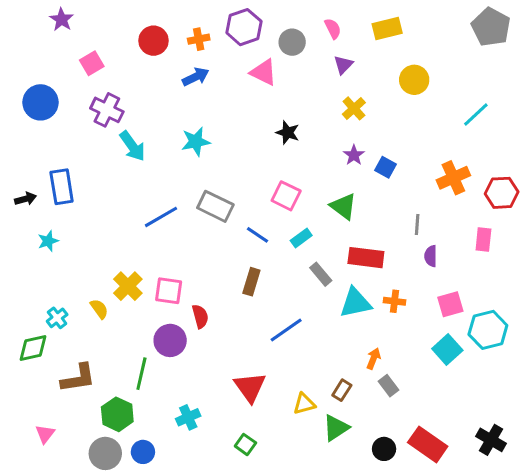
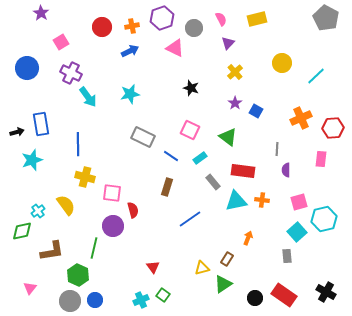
yellow circle: (414, 80) -> (282, 63), moved
blue line: (161, 217) -> (78, 144), moved, turned -60
cyan star: (48, 241) -> (32, 160), size x1.5
yellow cross: (128, 286) -> (85, 177), moved, turned -30
yellow semicircle: (99, 309) -> (66, 205), size x1.5
gray rectangle: (389, 386) -> (287, 256), moved, turned 32
red triangle: (250, 387) -> (153, 267), moved, size x0.6
cyan cross: (188, 417) -> (141, 300), moved

